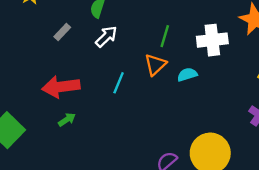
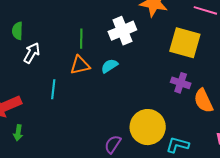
orange triangle: (155, 65) -> (80, 65), turned 45
green arrow: (67, 120) -> (18, 133), turned 147

